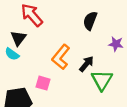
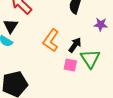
pink square: (43, 83) -> (70, 65), moved

